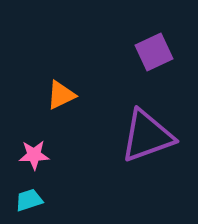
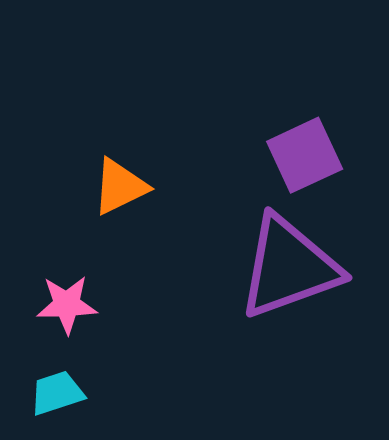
purple square: (154, 52) -> (305, 155), moved

